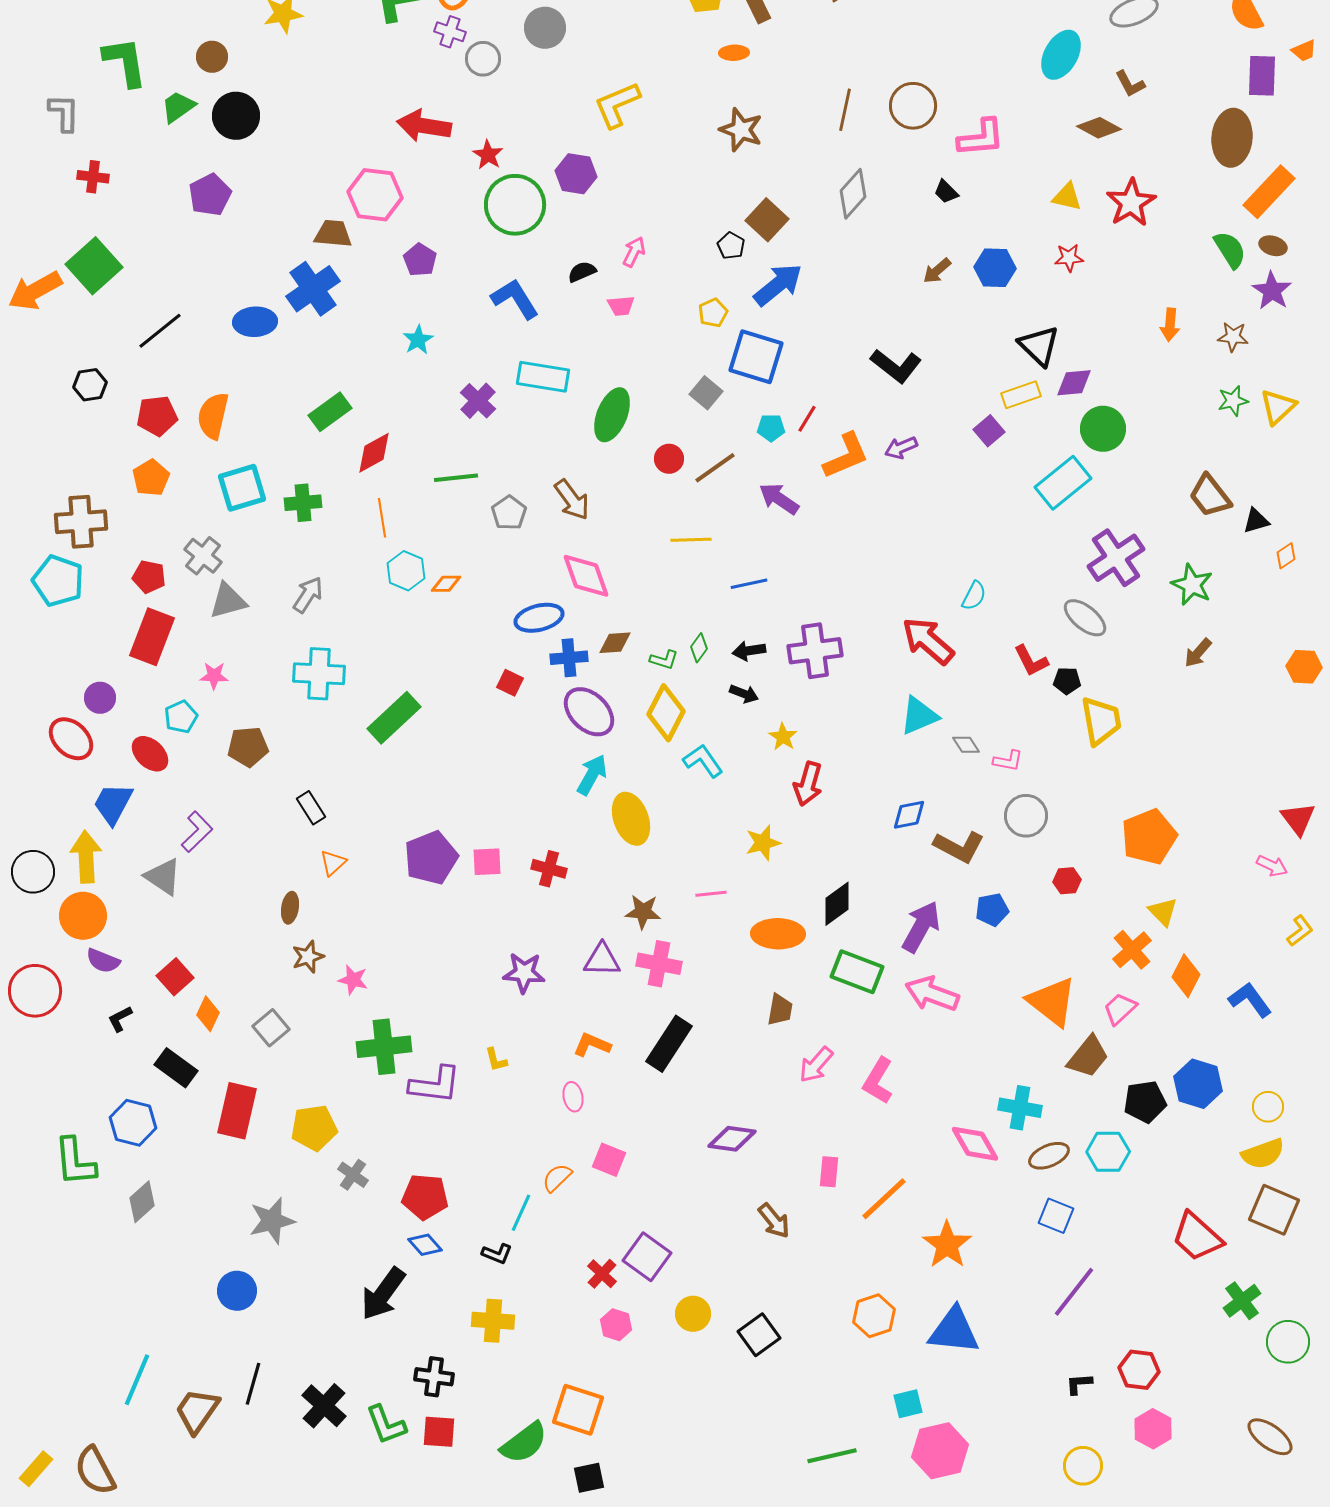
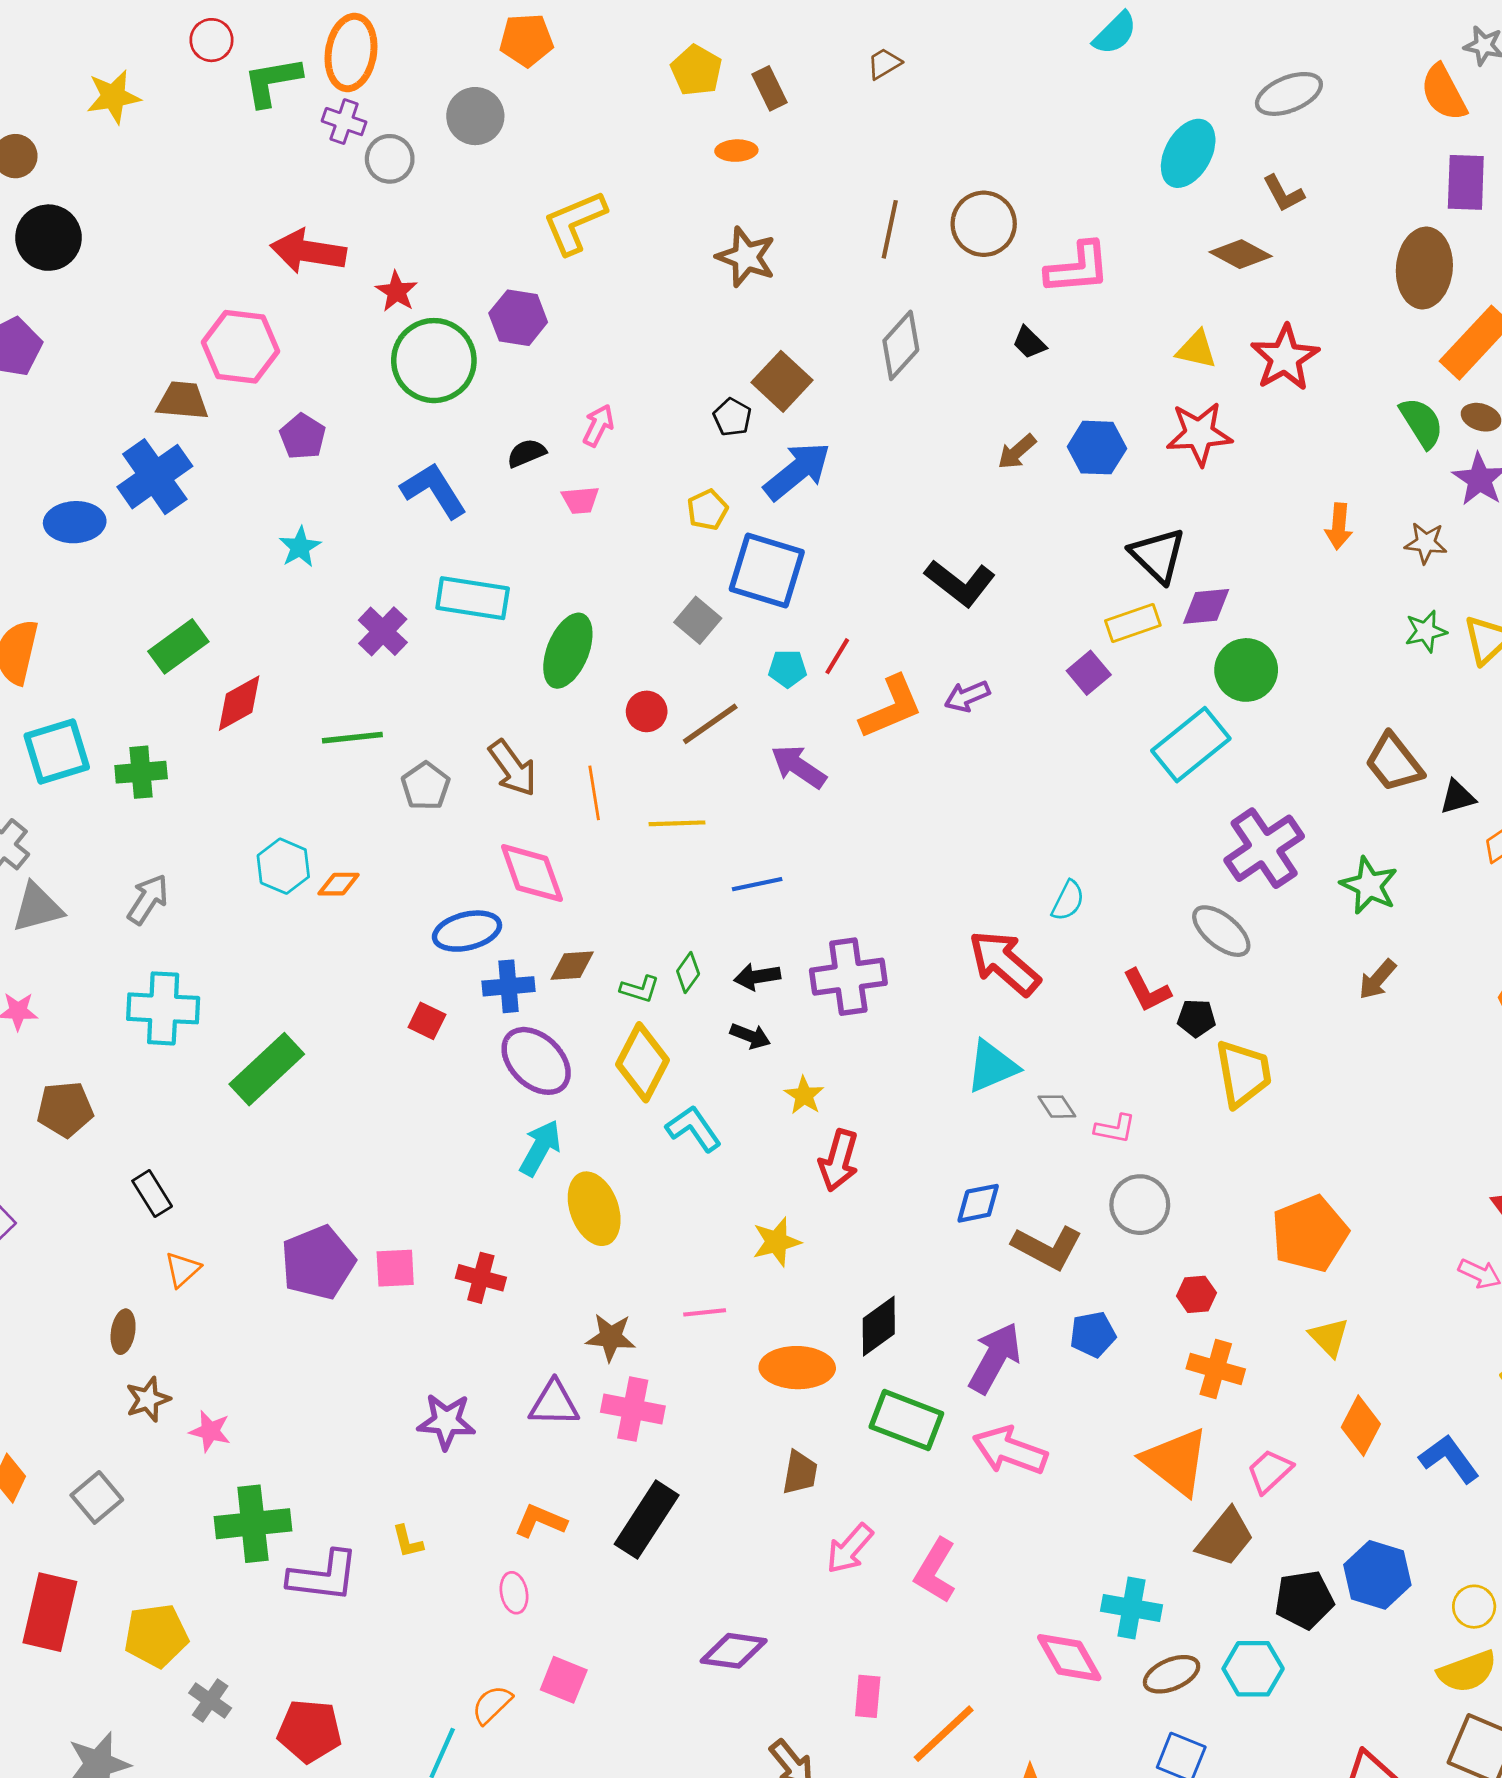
red star: (1069, 258) -> (1199, 434), size x1.6
orange line: (382, 518) -> (594, 793), moved
orange cross: (1132, 950) -> (1216, 1369), moved, turned -33

